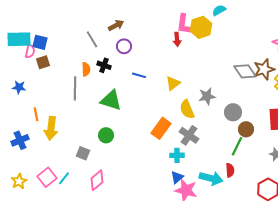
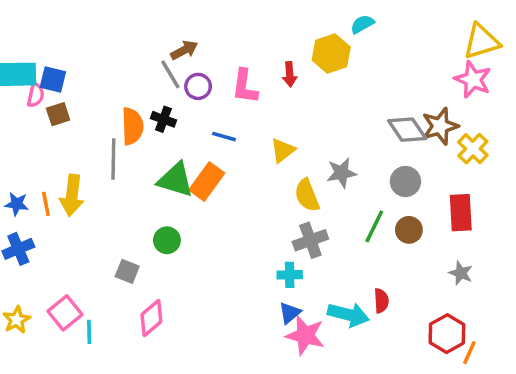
pink L-shape: (184, 24) -> (245, 86), moved
gray line: (92, 39) -> (170, 74), moved
orange semicircle: (86, 69) -> (132, 126), size x1.5
blue star: (19, 87) -> (17, 204), moved
gray circle: (233, 112) -> (405, 181), moved
yellow arrow: (51, 128) -> (72, 195), moved
orange rectangle: (161, 128) -> (207, 181), moved
gray cross: (189, 135) -> (310, 240), turned 36
green line: (237, 146) -> (374, 226), moved
cyan line: (64, 178) -> (89, 332), moved, turned -40

